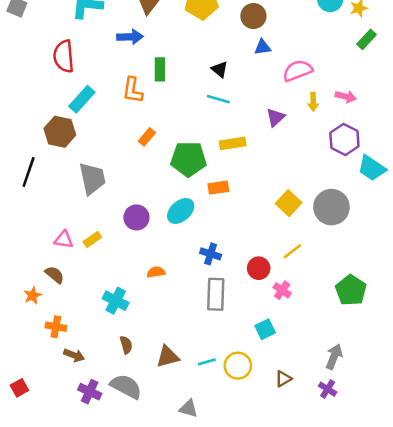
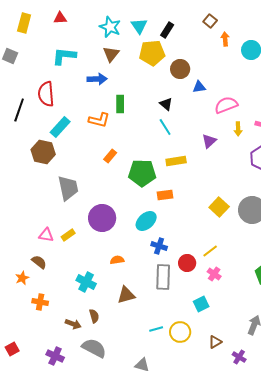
brown circle: (253, 16) -> (180, 69), moved
orange L-shape: (133, 90) -> (99, 120), turned -85
cyan line: (218, 99) -> (165, 127), turned 42
black line: (29, 172) -> (19, 110), moved
cyan ellipse: (181, 211) -> (146, 221), moved
purple circle: (136, 217) -> (102, 218), size x1.4
yellow line: (292, 251) -> (210, 251), moved
red circle: (259, 268) -> (187, 263), moved
brown arrow: (74, 355) -> (73, 324), moved
brown triangle: (168, 357) -> (126, 295), moved
purple cross: (328, 389) -> (239, 357), moved
purple cross: (90, 392) -> (55, 356), moved

